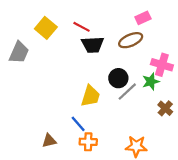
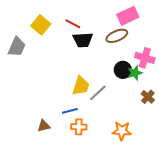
pink rectangle: (143, 18) -> (128, 16), size x1.5
black circle: (118, 78) -> (123, 70), moved
gray line: (127, 92) -> (98, 93), moved
blue line: (78, 124) -> (70, 111), turned -63

